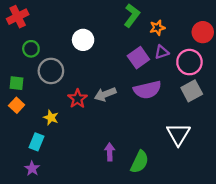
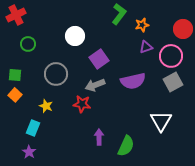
purple square: (138, 58) -> (99, 59), moved
gray circle: (51, 71) -> (56, 74), moved
red star: (78, 99) -> (82, 104), moved, turned -30

